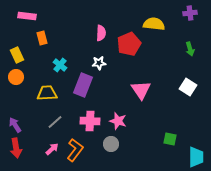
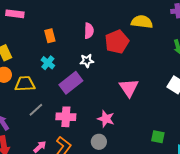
orange rectangle: (42, 38) -> (50, 36), moved
purple rectangle: (83, 85) -> (71, 83), turned 30
yellow trapezoid: (47, 93) -> (25, 84), moved
pink cross: (90, 121) -> (66, 117), moved
gray line: (55, 122) -> (36, 110), moved

